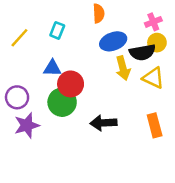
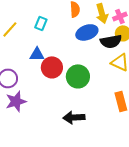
yellow arrow: (123, 68) -> (102, 13), moved
green circle: (62, 102) -> (78, 76), moved
black arrow: (103, 123) -> (74, 117), moved

